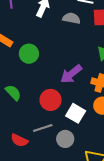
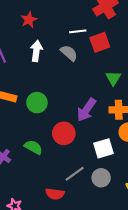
gray semicircle: (71, 18) -> (69, 53), turned 48
red circle: (51, 100) -> (64, 133), moved
white square: (76, 113) -> (104, 148), turned -30

